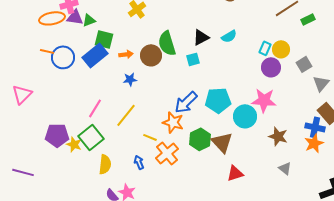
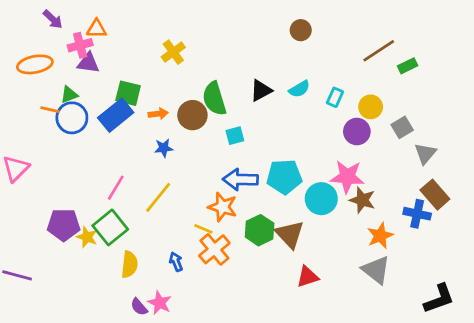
orange ellipse: (52, 18) -> (35, 64), moved
green triangle: (89, 20) -> (69, 95), moved
cyan rectangle: (265, 48) -> (335, 97), moved
cyan square: (193, 59) -> (235, 136), moved
blue arrow: (186, 102) -> (240, 179), turned 45
brown star: (278, 136) -> (362, 200), moved
yellow line: (150, 137) -> (203, 229), moved
orange star: (314, 143) -> (380, 236), moved
gray triangle: (285, 168) -> (376, 270), size x1.6

